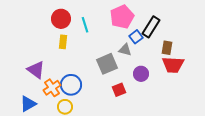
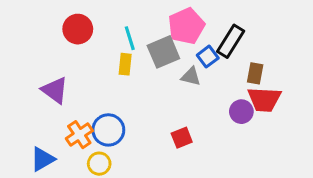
red circle: (61, 19) -> (78, 29), moved
yellow rectangle: (63, 42) -> (125, 64), moved
gray square: (107, 64) -> (163, 52), moved
purple triangle: (36, 70) -> (55, 90), moved
purple circle: (141, 74) -> (241, 112), moved

